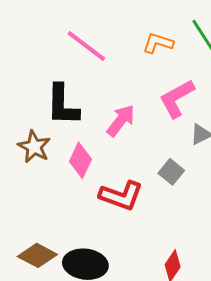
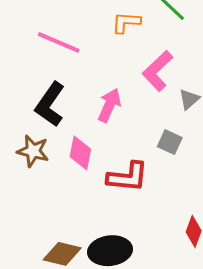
black L-shape: (62, 105) -> (50, 104), turned 48

